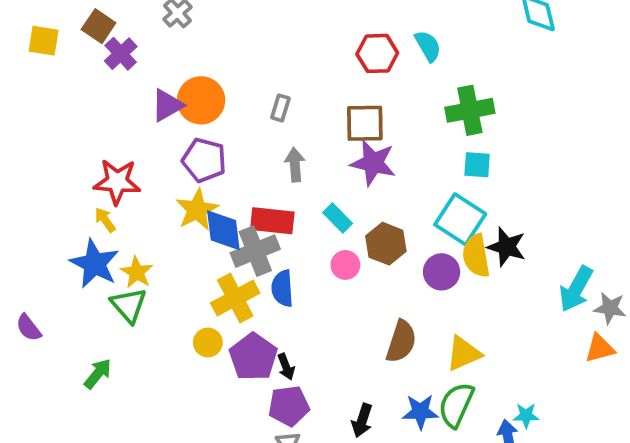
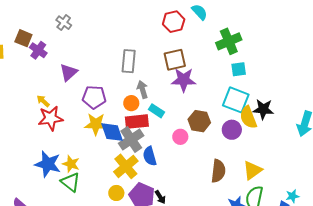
orange circle: (201, 100) -> (131, 103), moved, size x0.6
gray rectangle: (280, 108) -> (129, 61), size x1.6
yellow star: (197, 210) -> (96, 124), turned -30
cyan rectangle: (338, 218) -> (157, 111), moved
yellow arrow: (105, 220) -> (43, 101), moved

